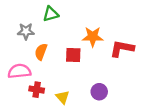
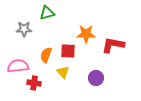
orange semicircle: (41, 52) -> (46, 55), moved
purple circle: (99, 92) -> (96, 78), moved
yellow triangle: (63, 97) -> (63, 72), moved

